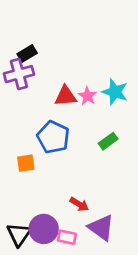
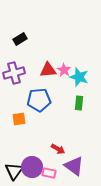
purple cross: (19, 74) -> (14, 73), moved
cyan star: (115, 92) -> (79, 77), moved
blue pentagon: (53, 137) -> (39, 100), turned -30
green rectangle: (108, 141) -> (79, 103), turned -48

